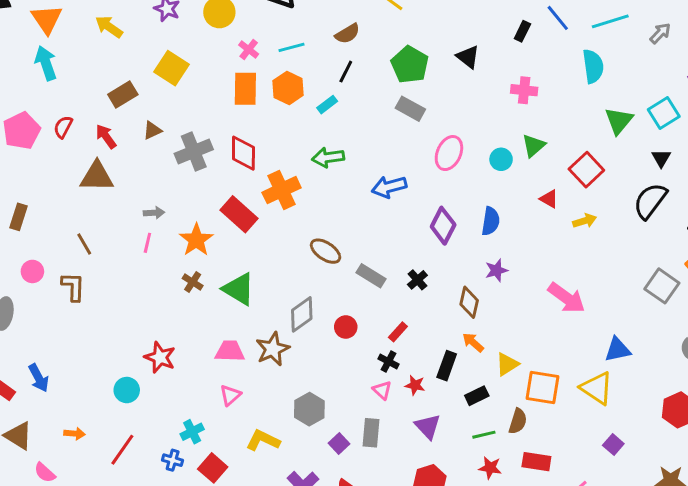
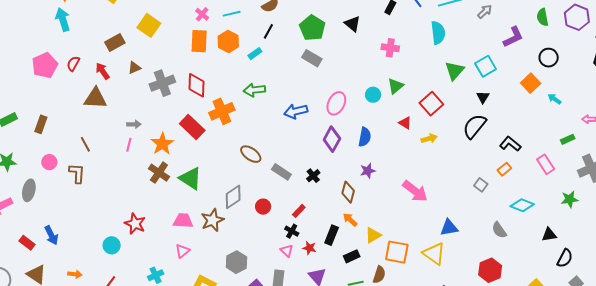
pink ellipse: (449, 153) -> (336, 103), moved
brown cross: (193, 282) -> (159, 173), size x1.5
gray square: (662, 286) -> (481, 185), size x0.6

